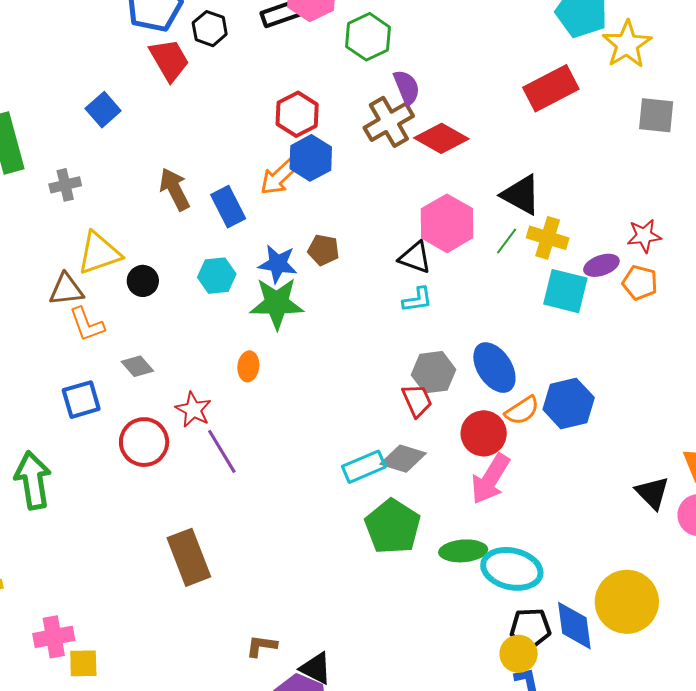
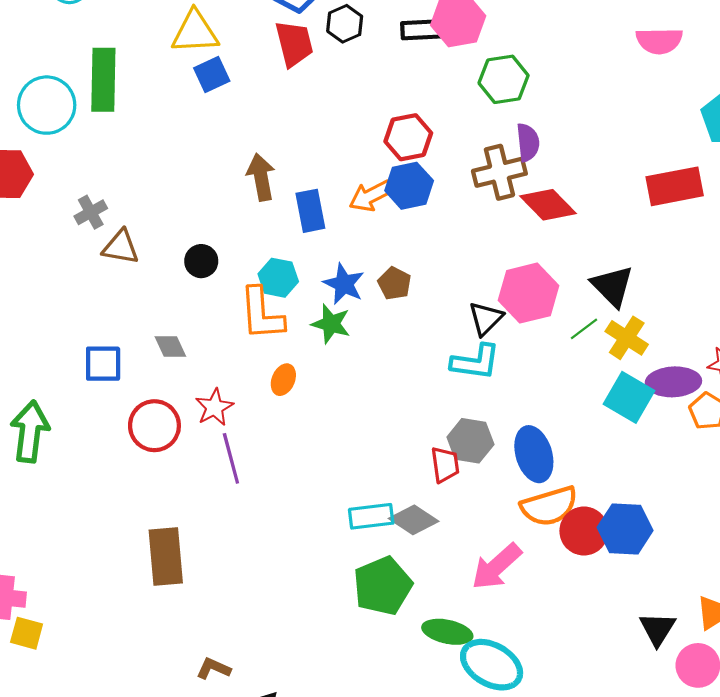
gray cross: (65, 185) -> (91, 212), moved, turned -32
yellow triangle: (99, 253) -> (195, 32), moved
black triangle: (415, 258) -> (486, 318), turned 39
purple ellipse: (601, 265) -> (673, 382), size x1.4
cyan L-shape: (417, 300) -> (475, 362), size x1.5
green star: (277, 303) -> (331, 324), size x0.7
orange L-shape: (87, 324) -> (262, 314), moved, size x1.4
blue hexagon: (569, 404) -> (625, 529), moved
orange semicircle: (522, 410) -> (549, 506), size x1.5
red circle: (484, 433) -> (584, 531), moved

